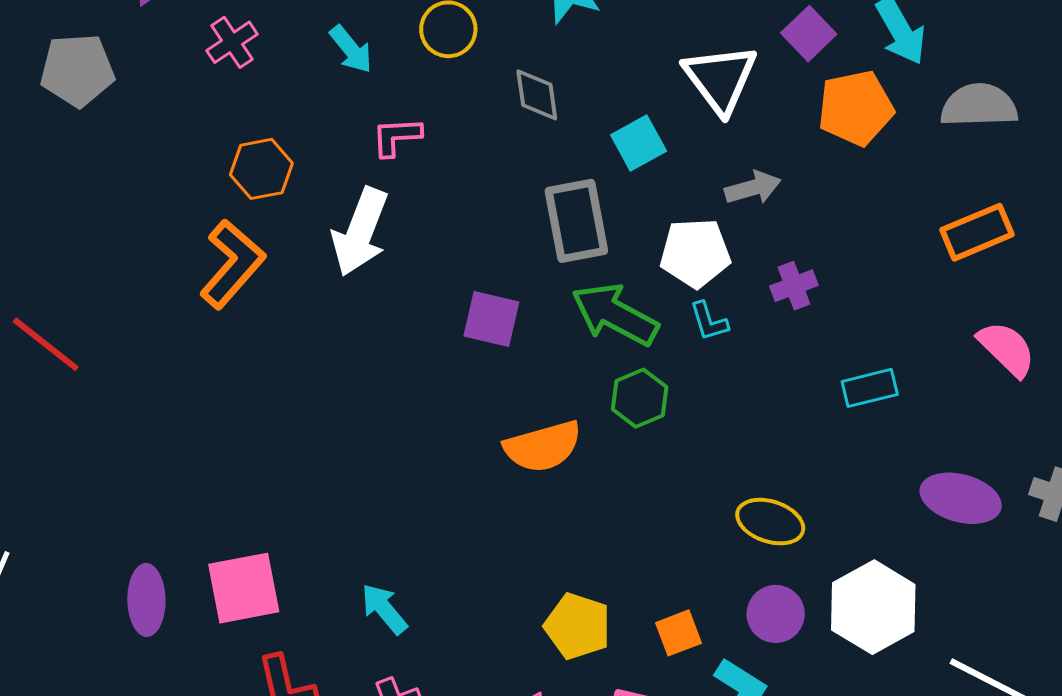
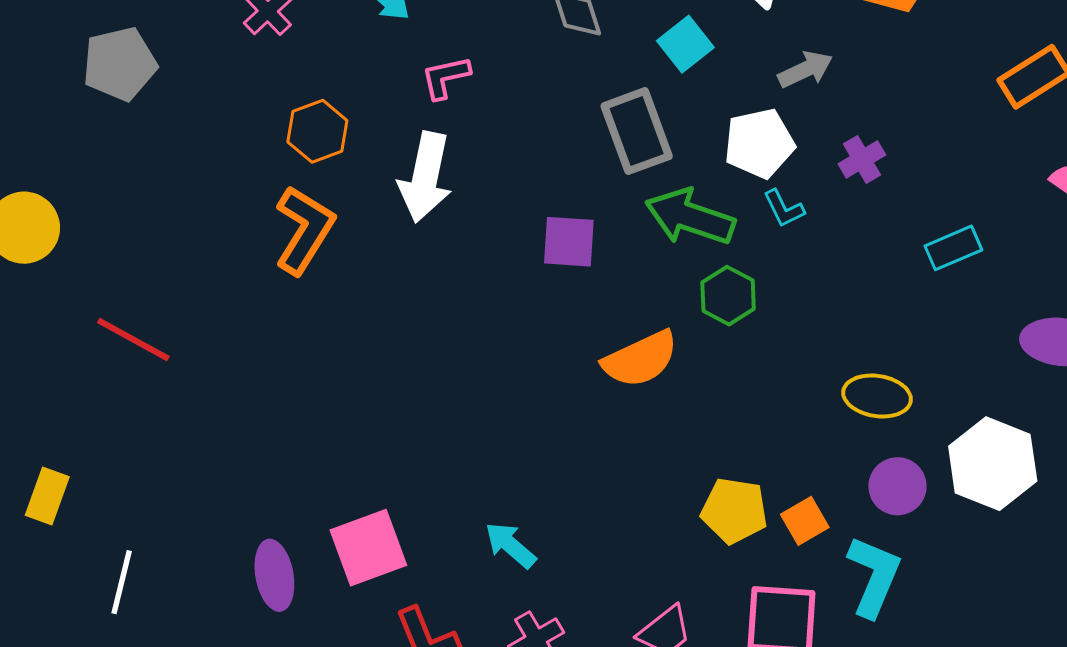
yellow pentagon: (578, 626) -> (734, 511), moved

